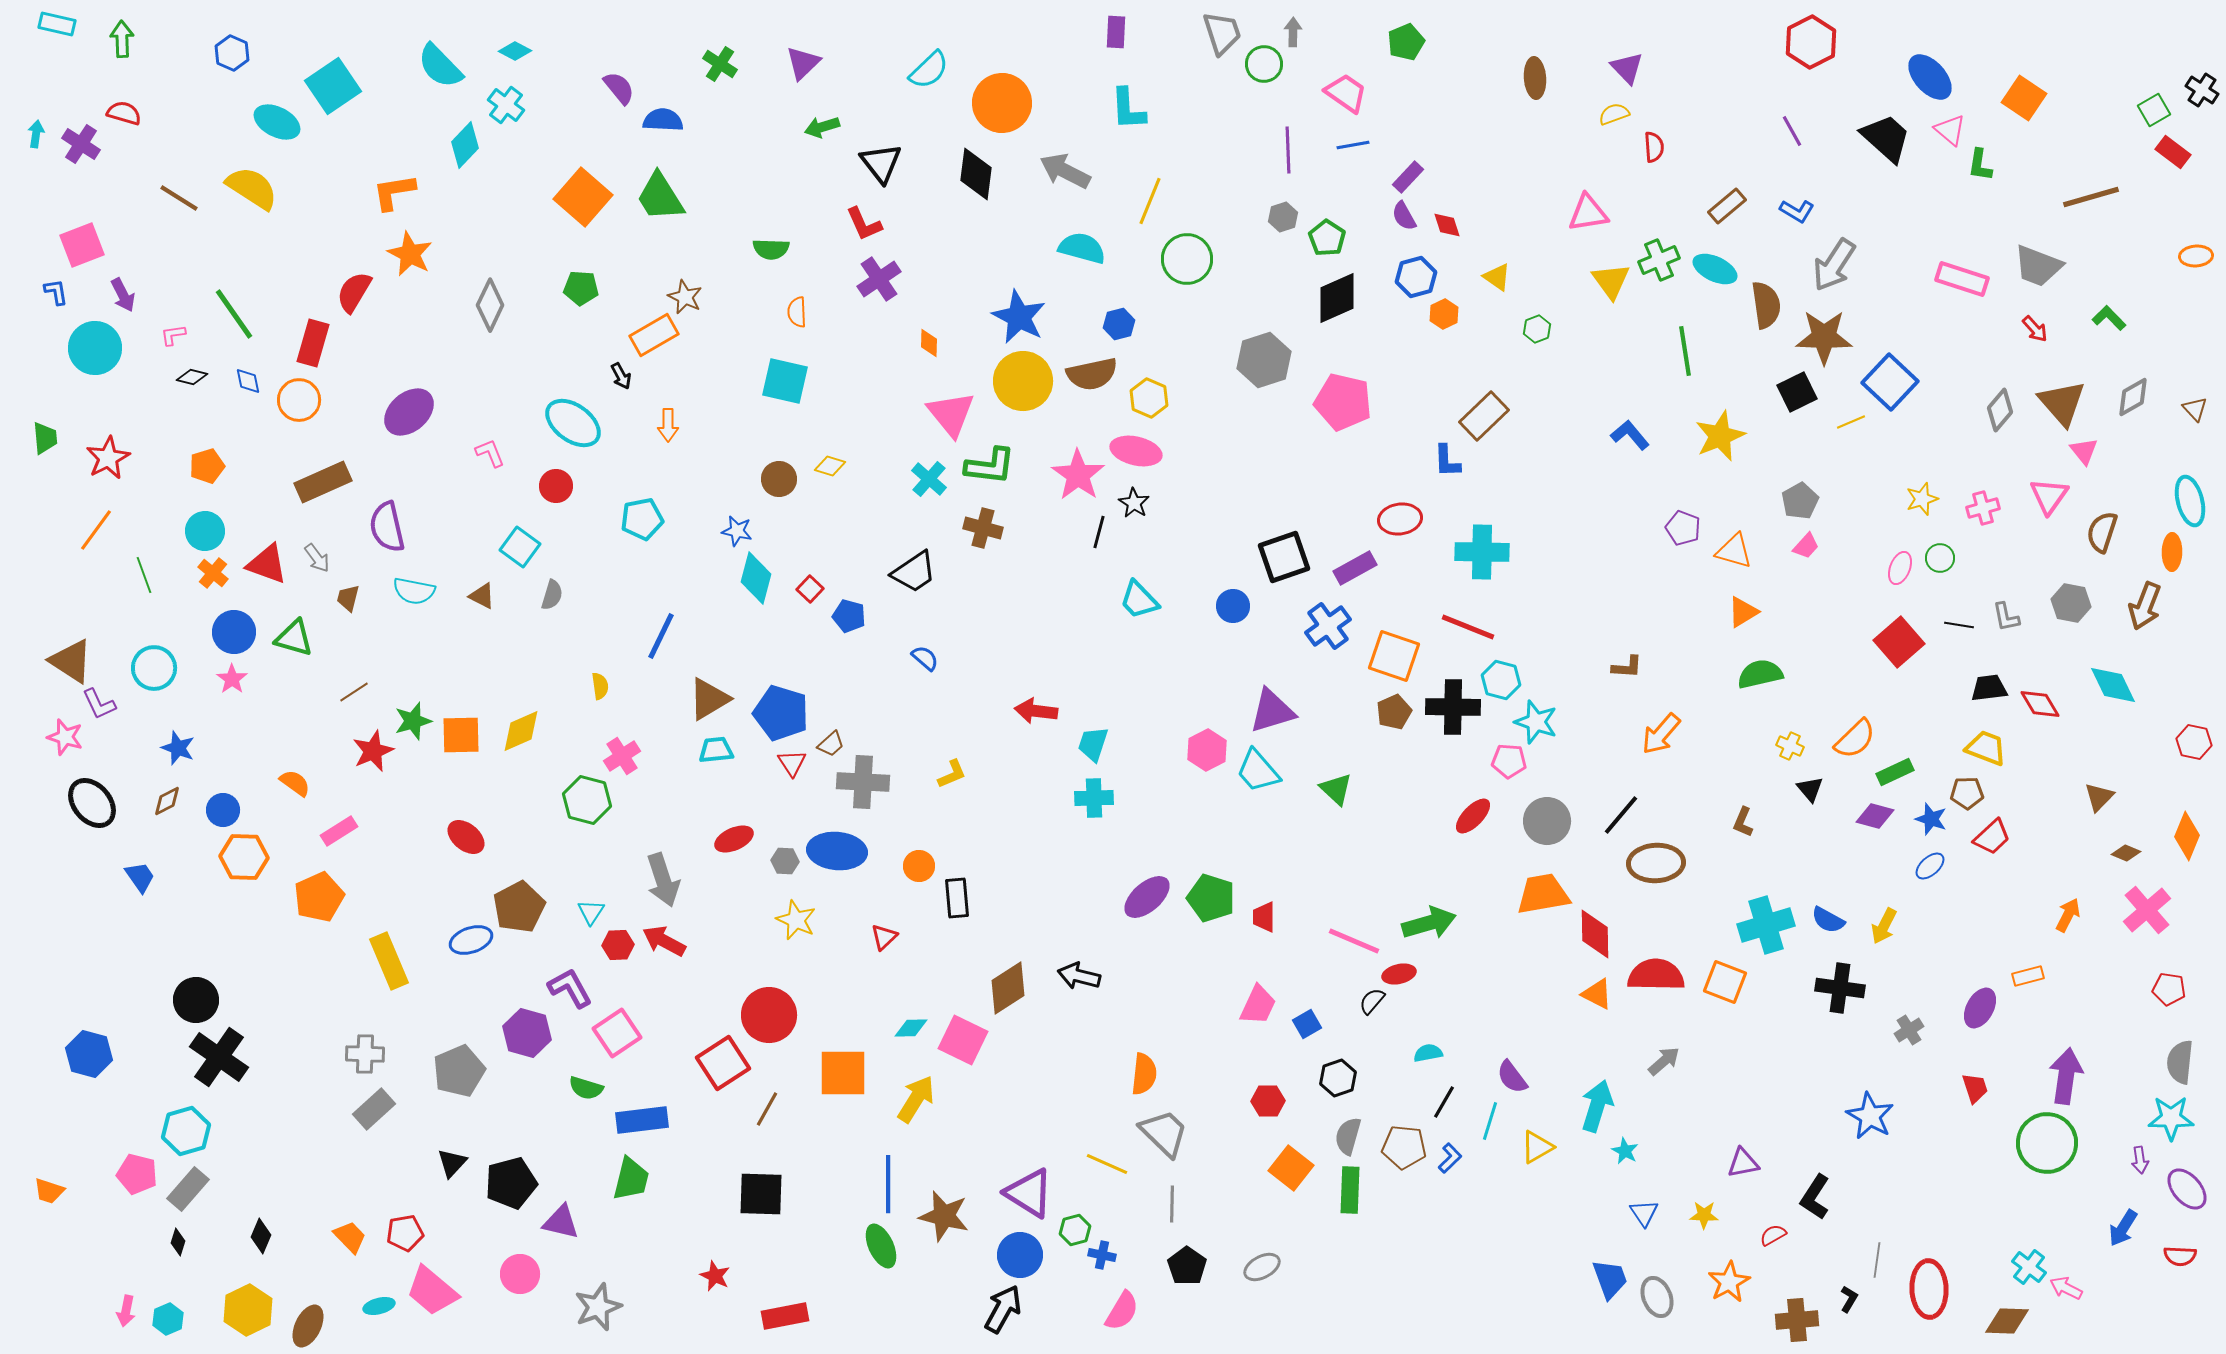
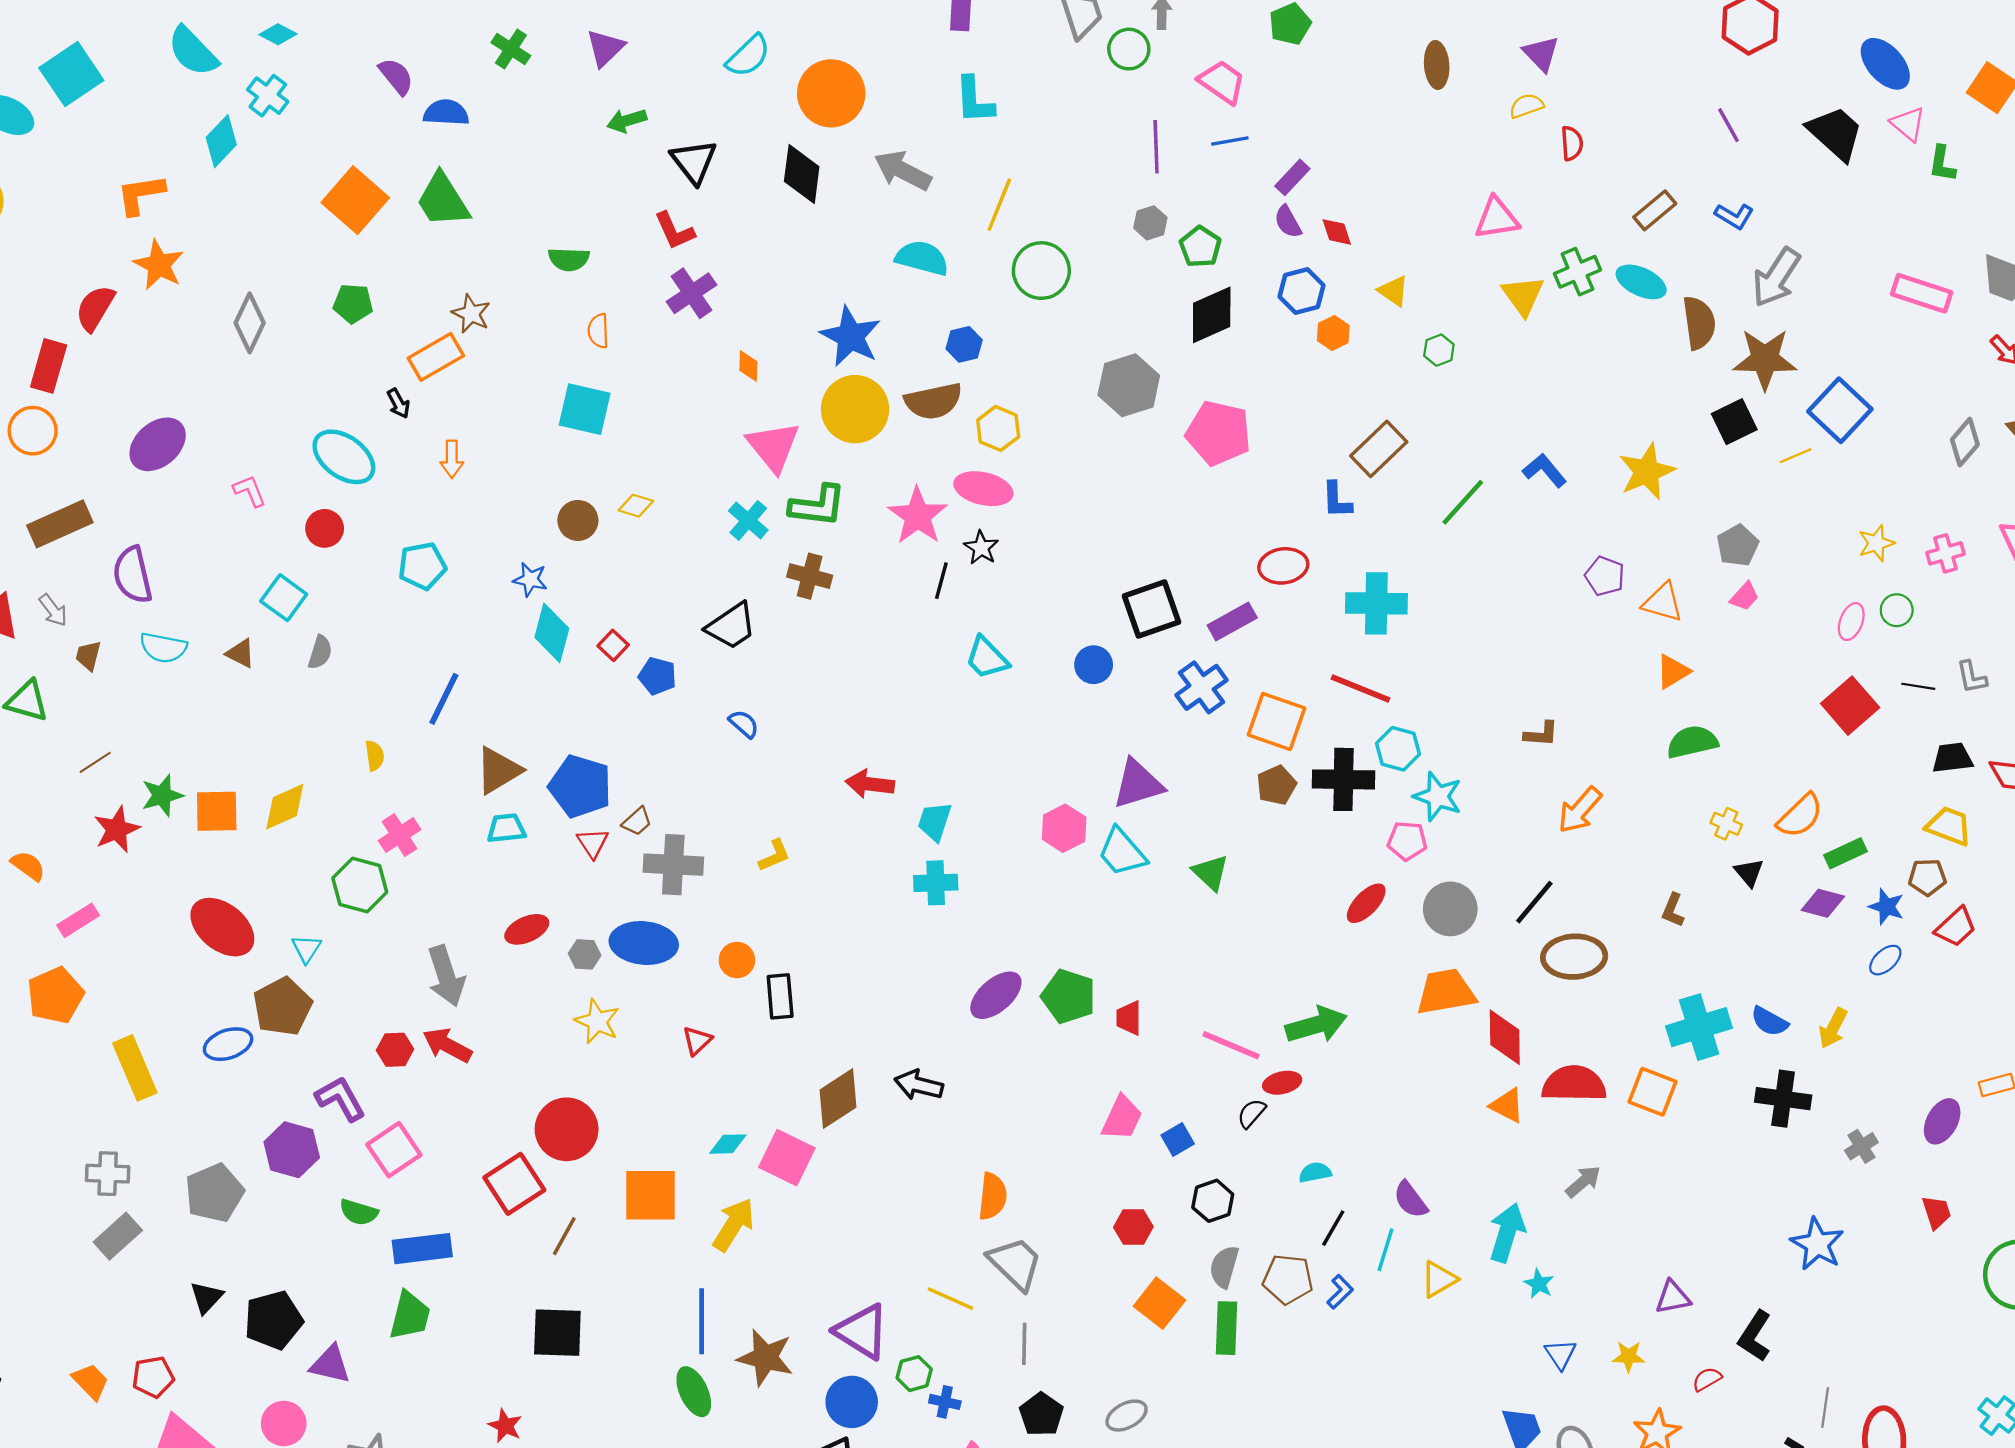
green line: (1685, 351) -> (1463, 502), moved, turned 51
red ellipse: (466, 837) -> (222, 927), size x1.5
cyan triangle: (591, 912) -> (306, 949), moved

